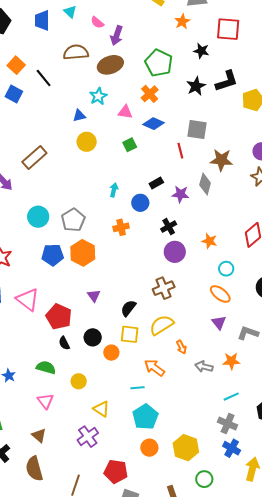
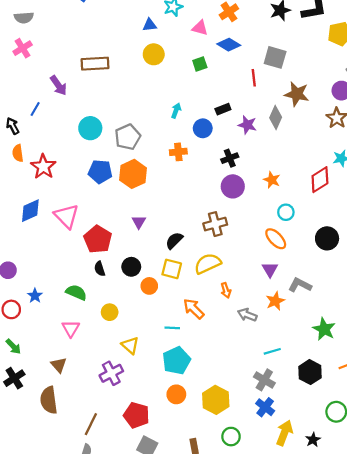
brown rectangle: (34, 157) -> (95, 64), turned 30
orange star: (231, 361) -> (275, 301), moved, turned -30

